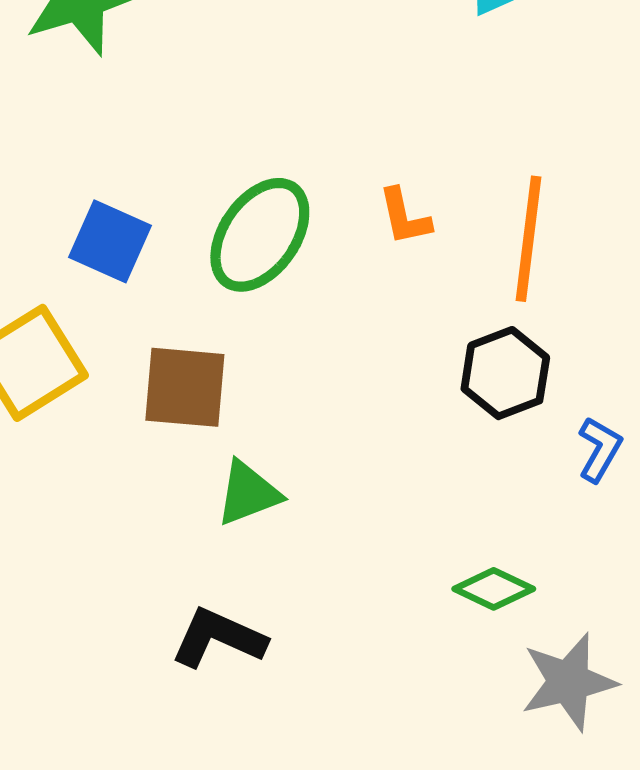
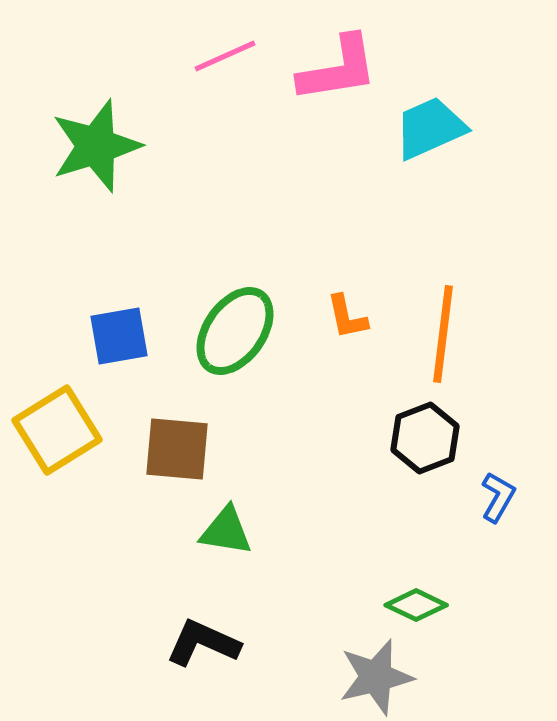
blue square: (110, 241) -> (119, 336), turned -34
green triangle: (248, 493) -> (226, 531), turned 30
gray star: (569, 682) -> (376, 677), moved

